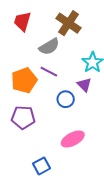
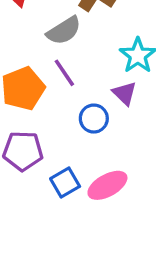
purple line: (49, 72) -> (64, 73), turned 30
blue square: (41, 166) -> (65, 182), moved

